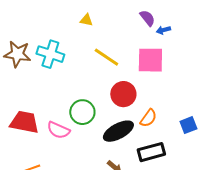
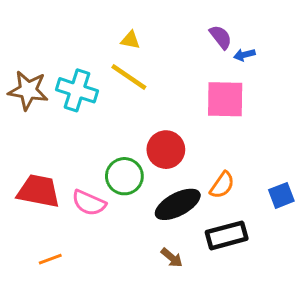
yellow line: (106, 57) -> (129, 77), moved
red circle: (123, 94) -> (166, 150), moved

